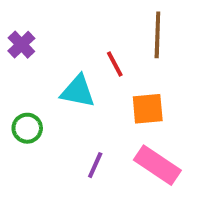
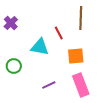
purple line: (95, 165) -> (49, 85), turned 40
pink rectangle: (157, 165) -> (81, 85), turned 35

